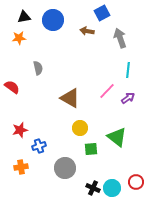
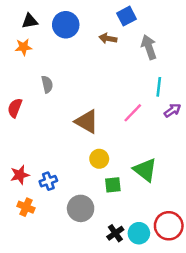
red semicircle: (12, 87) -> (15, 108), turned -105
purple arrow: (128, 98) -> (172, 110), moved
red star: (20, 130) -> (20, 175), moved
orange cross: (21, 167) -> (26, 207), turned 32
red circle: (136, 182) -> (169, 226), size x1.5
black cross: (93, 188) -> (115, 233), turned 32

